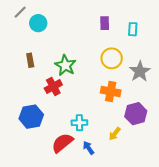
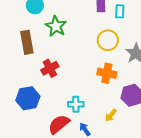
cyan rectangle: (133, 29) -> (120, 11), moved
brown rectangle: (30, 60) -> (27, 42), size x1.6
green star: (65, 65) -> (56, 26), moved

